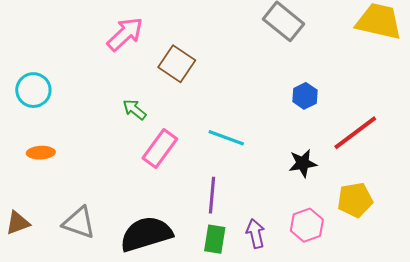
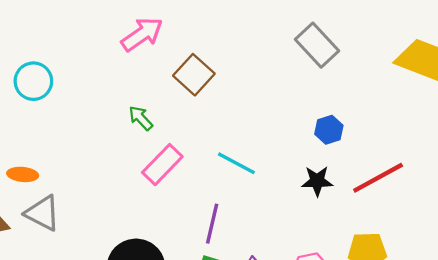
orange ellipse: (41, 153) -> (23, 174), moved
black star: (303, 163) -> (317, 181), moved
gray triangle: (79, 223) -> (43, 213), moved

